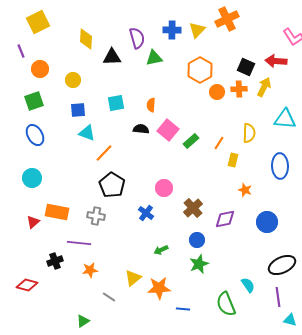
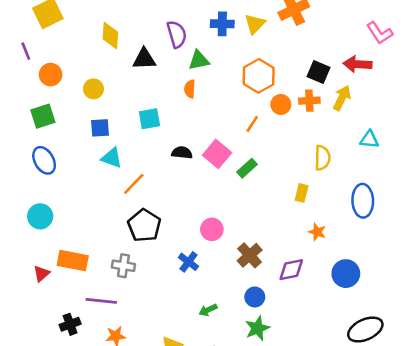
orange semicircle: (151, 105) -> (190, 89), moved
cyan triangle: (285, 119) -> (369, 140), size x0.7
orange line: (219, 143) -> (252, 124), moved

